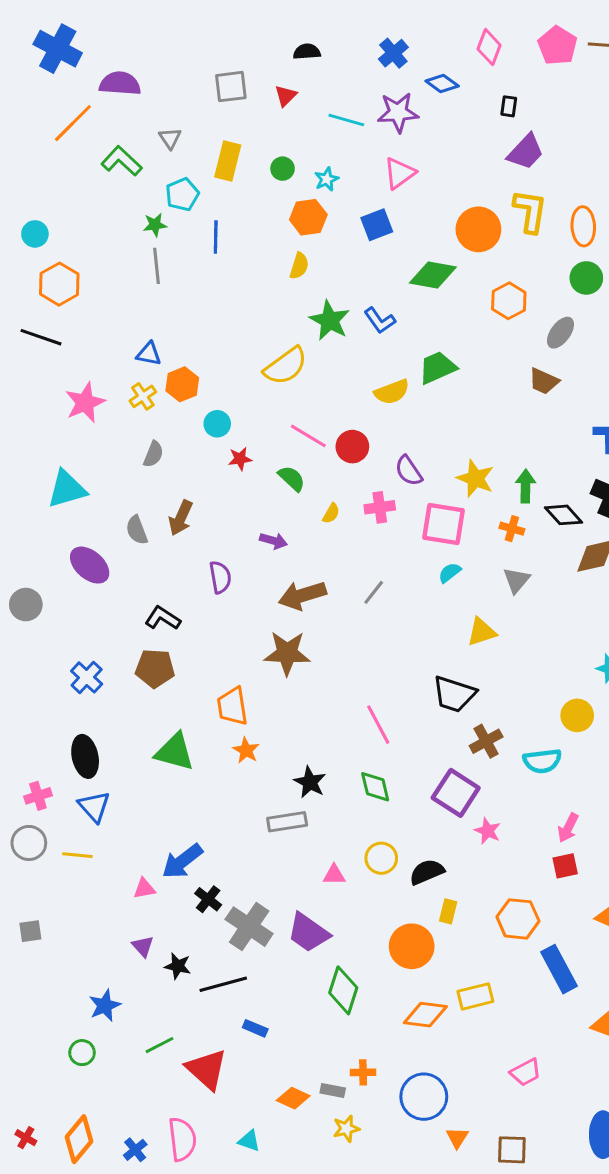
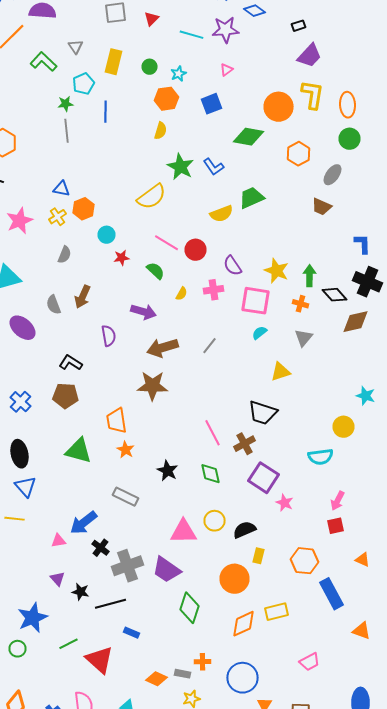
black rectangle: (509, 106) -> (298, 26), turned 64
pink triangle: (399, 173) -> (226, 70), size x0.6
purple arrow: (273, 541) -> (144, 312), size x1.4
brown cross: (486, 741) -> (244, 444), moved
gray rectangle: (287, 822) -> (126, 497), moved, turned 35
pink triangle: (334, 875) -> (184, 532), size x1.8
gray cross: (249, 927) -> (128, 566), turned 36
blue star: (105, 1006) -> (32, 618), size x1.4
orange diamond: (425, 1015) -> (244, 624), turned -32

